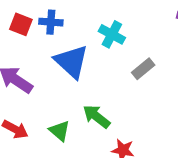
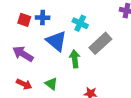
gray rectangle: (143, 69) -> (100, 43), size x1.6
green arrow: (96, 116) -> (75, 59), moved, turned 48

